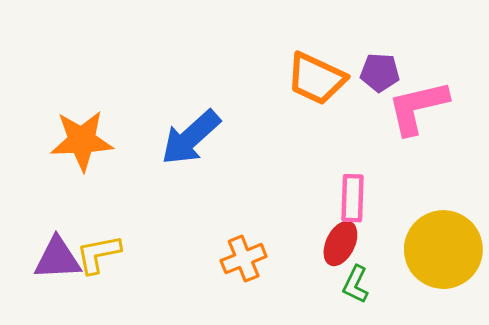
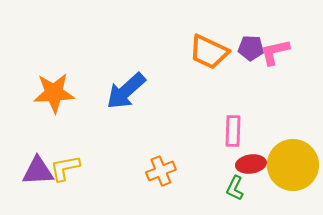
pink L-shape: (418, 107) -> (275, 52), moved, size x0.7
red ellipse: (340, 243) -> (251, 164), moved, turned 56

